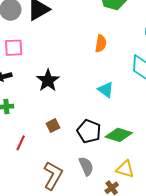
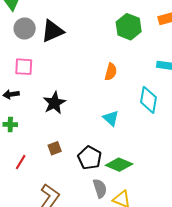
gray semicircle: (86, 166) -> (100, 188), moved

